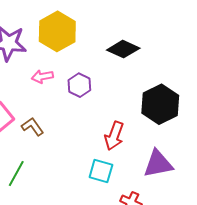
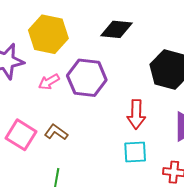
purple hexagon: (79, 85) -> (87, 78), size x1.6

